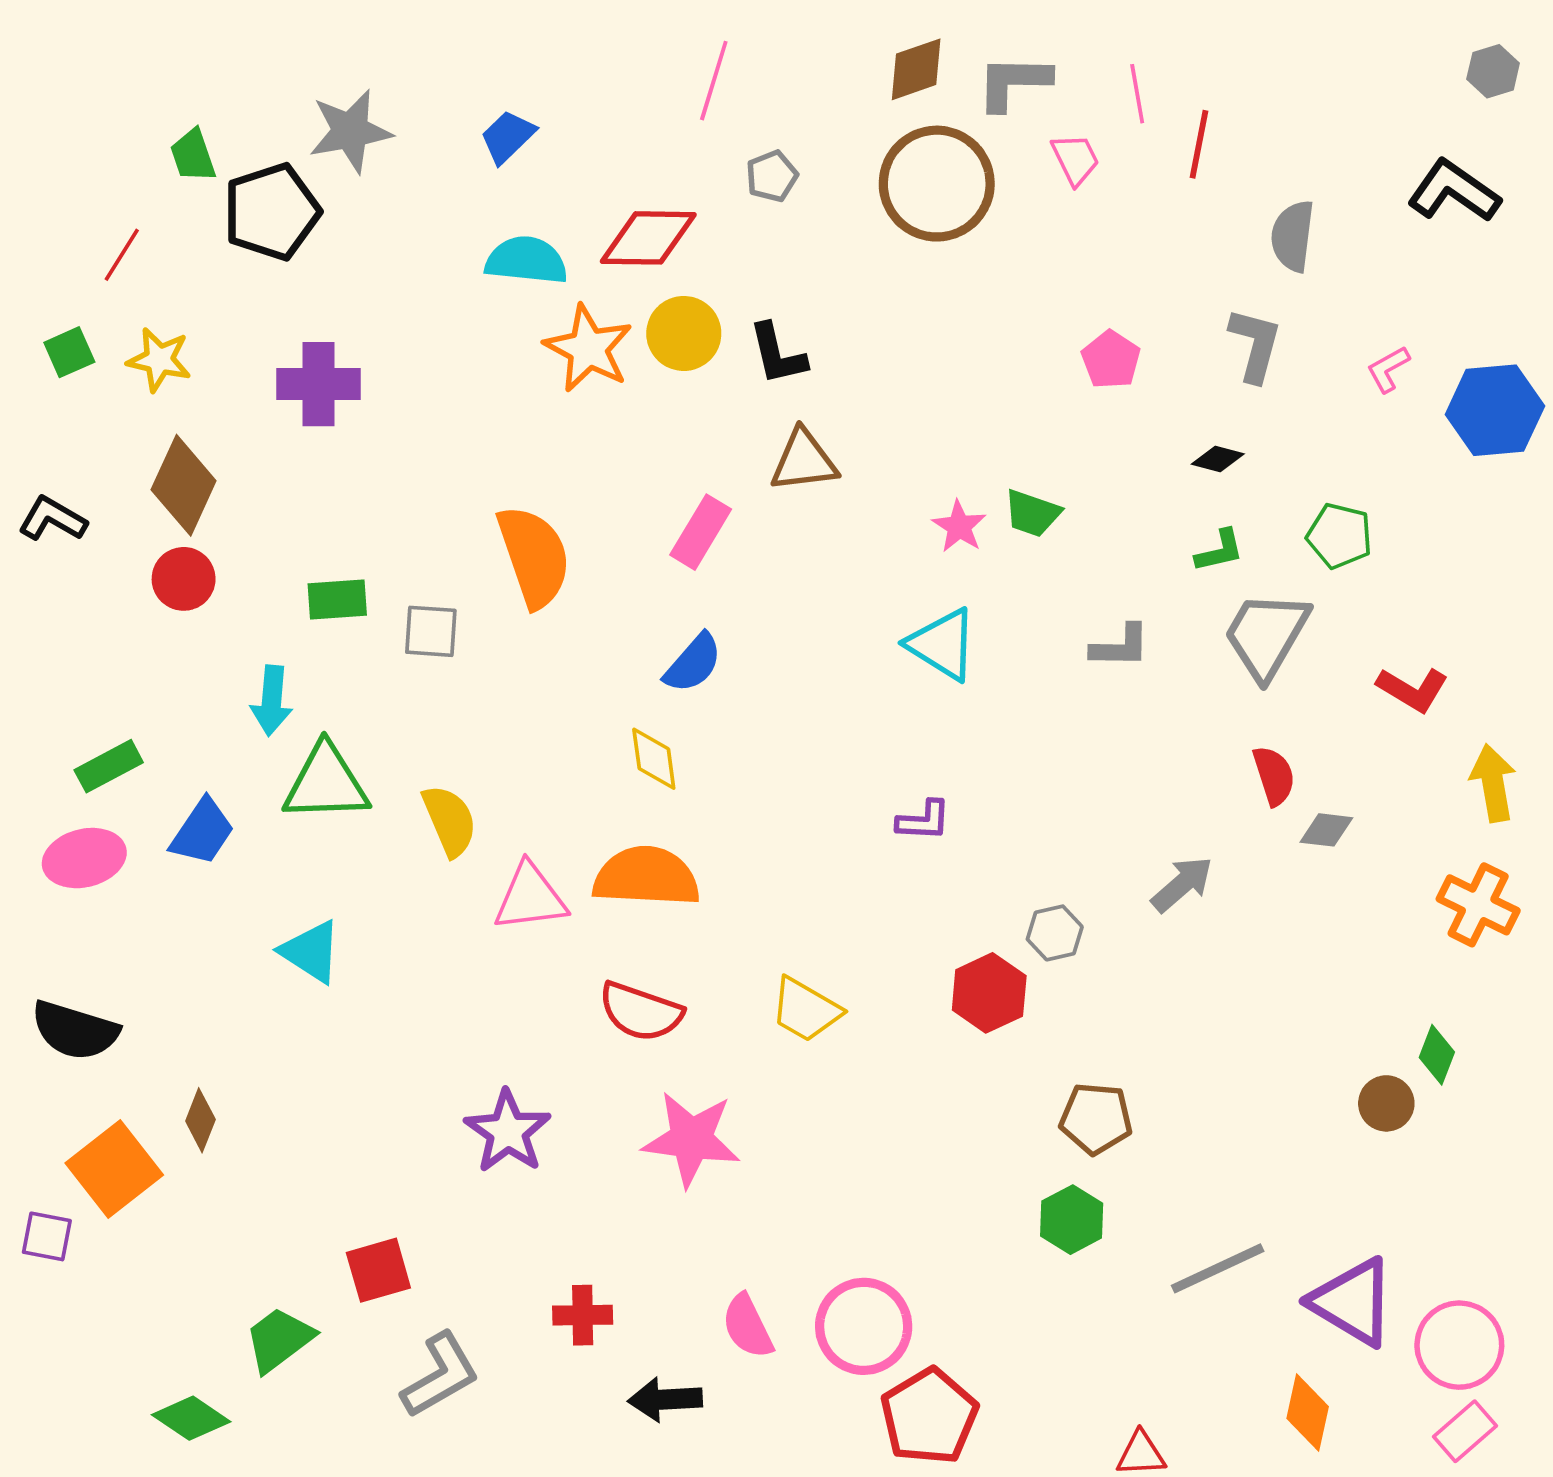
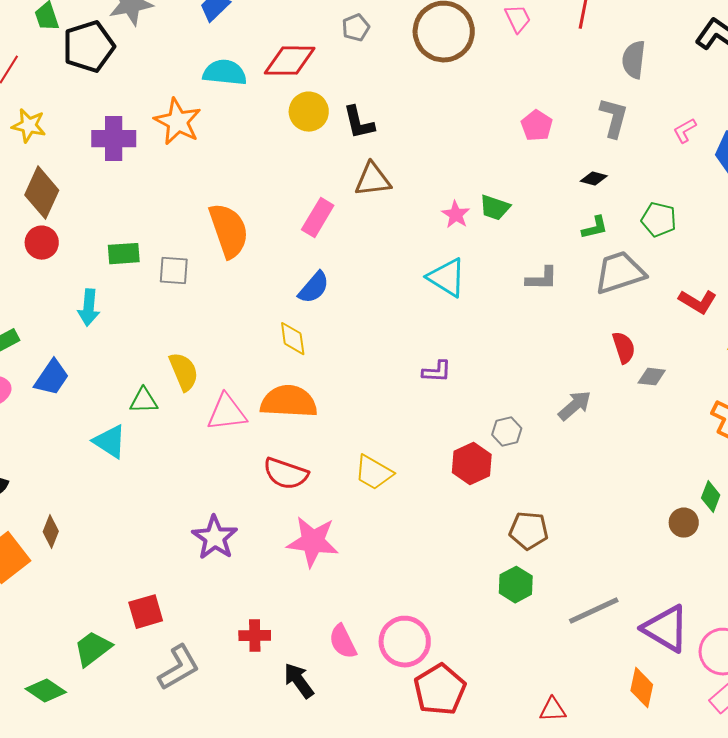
orange star: (588, 348) -> (178, 122), moved
gray trapezoid: (1266, 635) -> (620, 273), turned 42
green triangle: (326, 783) -> (144, 401), moved, size x0.6
black arrow: (665, 1399) -> (299, 681), turned 57

